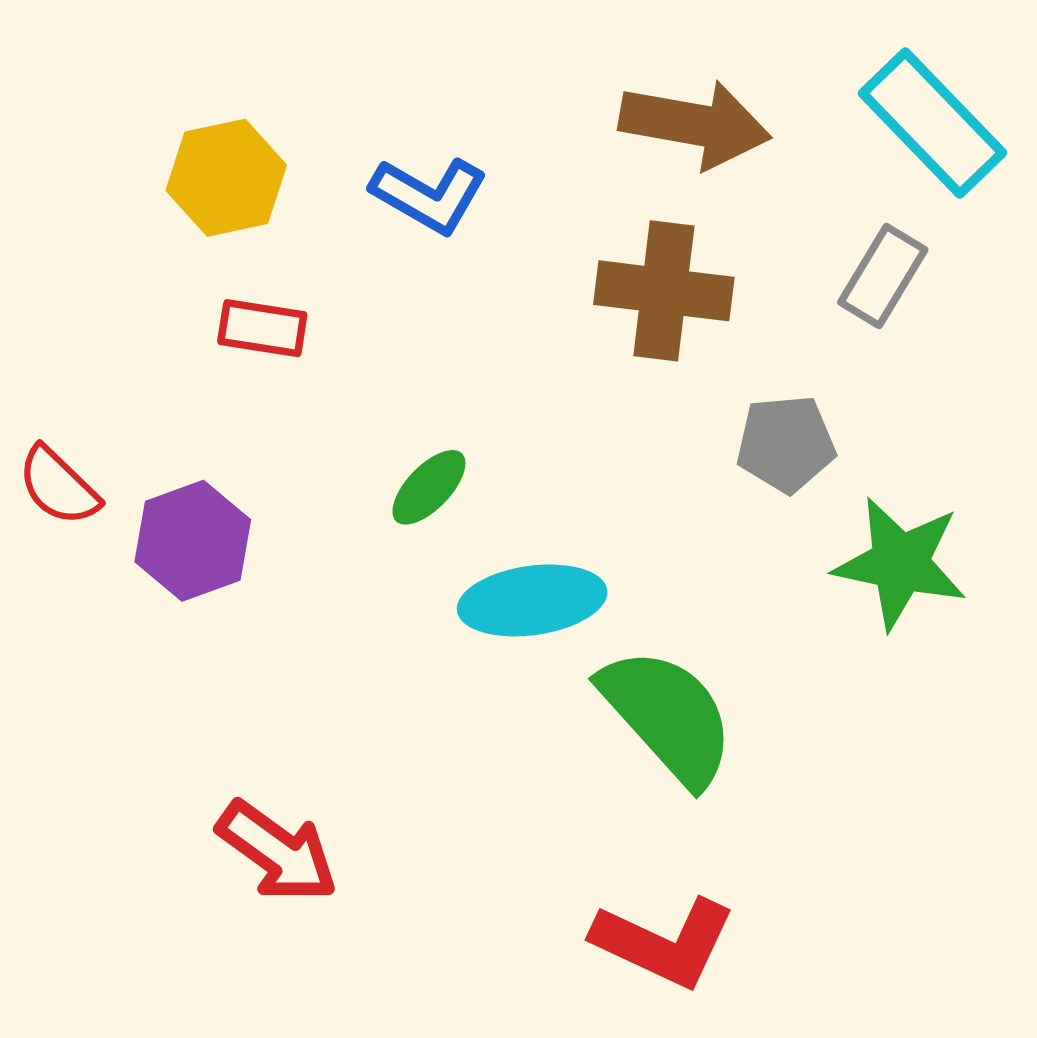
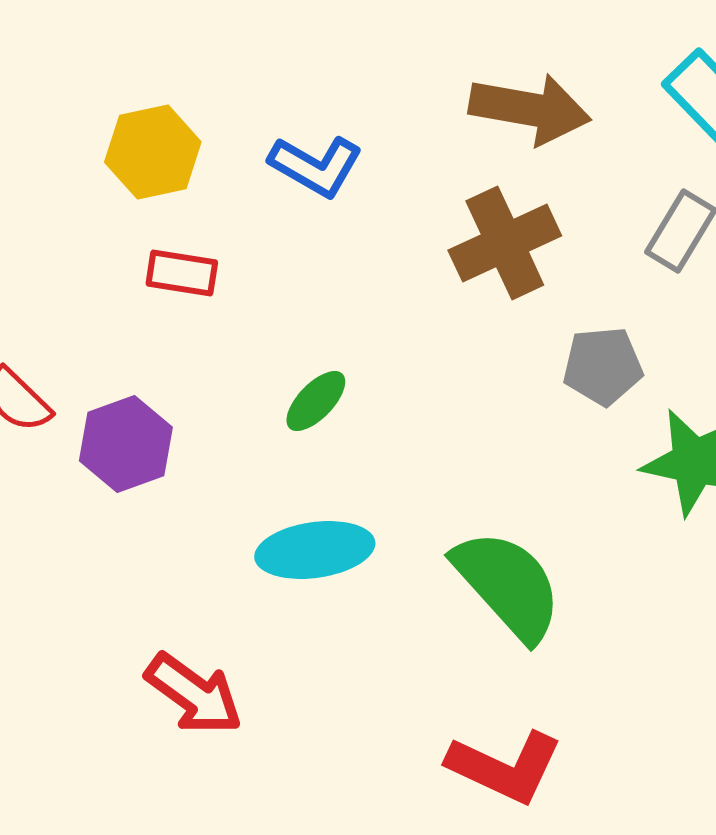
brown cross: (664, 291) -> (505, 243), turned -32
cyan ellipse: (532, 600) -> (315, 550), moved

